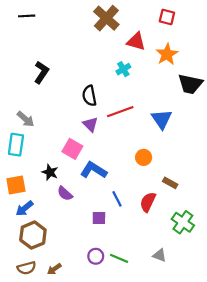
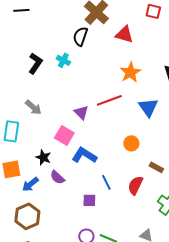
orange star: (167, 54) -> (130, 72), moved
cyan cross: (123, 69) -> (63, 60), moved, turned -32
black semicircle: (89, 96) -> (80, 36), moved, turned 30
gray arrow: (26, 119) -> (33, 107), moved
blue arrow: (24, 208) -> (30, 184), moved

